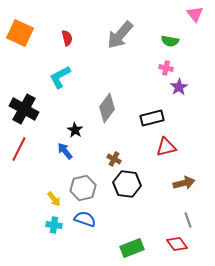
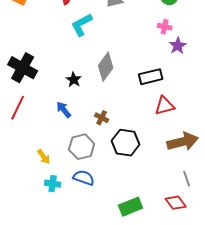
cyan L-shape: (60, 77) -> (82, 25), moved
black star: (75, 130) -> (74, 80), moved
brown cross: (114, 159) -> (102, 118), moved
brown arrow: (184, 183) -> (183, 142), size x1.4
yellow arrow: (54, 199) -> (44, 157), moved

